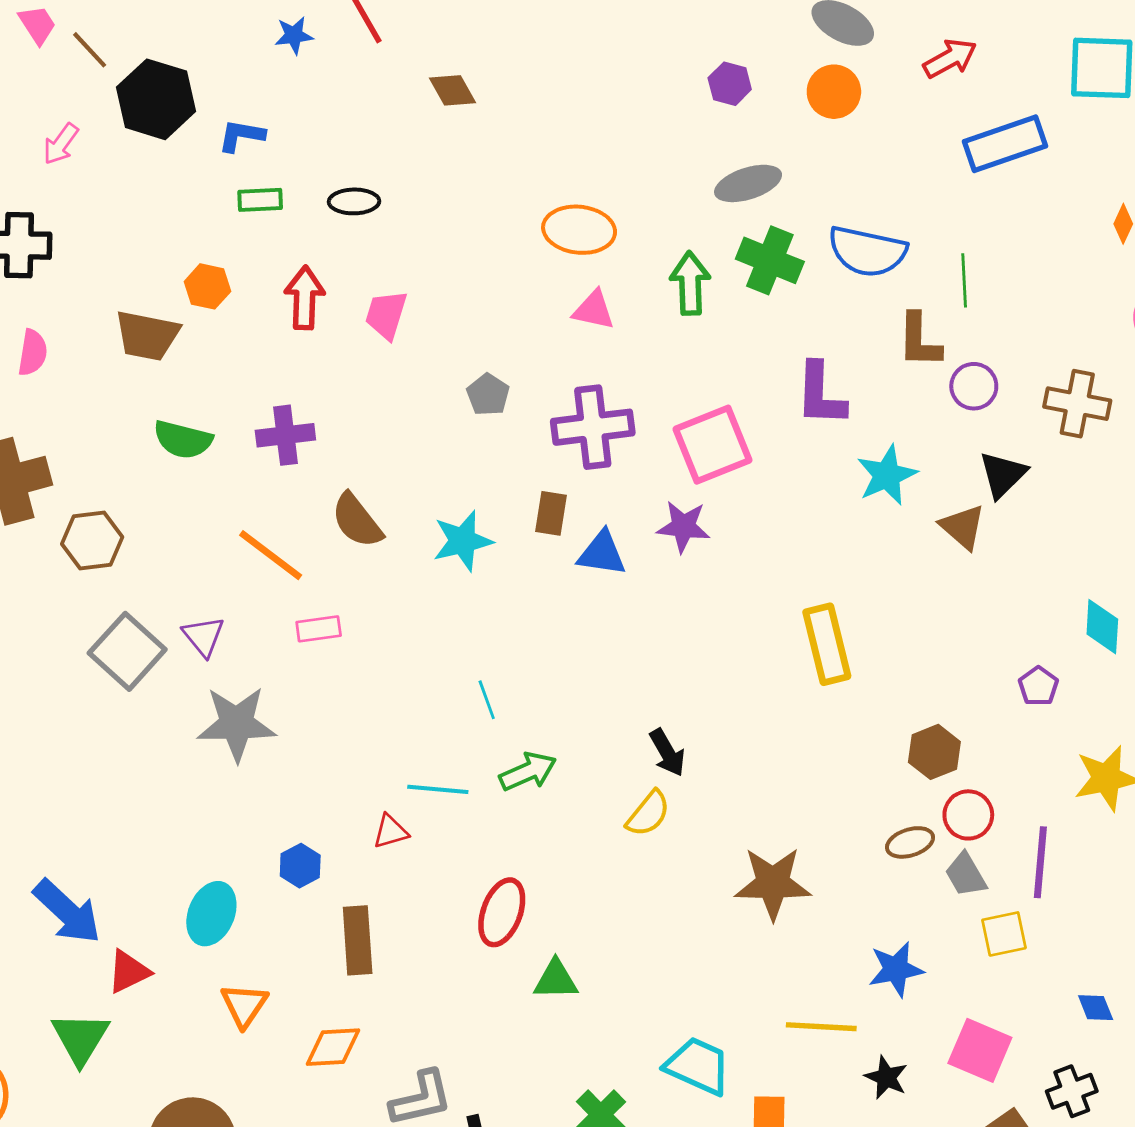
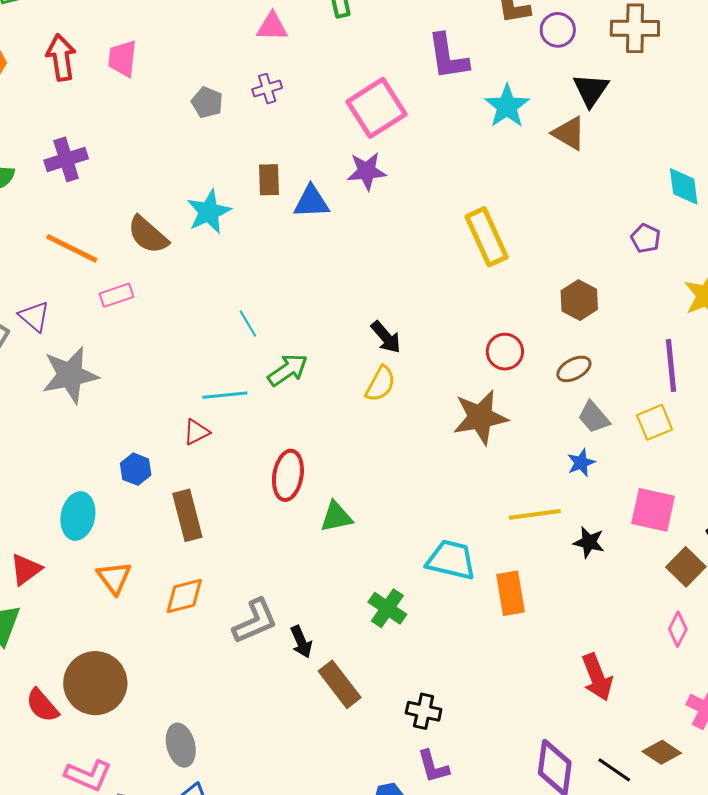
purple cross: (593, 427) -> (267, 89), moved, size x0.5
brown semicircle: (357, 521) -> (148, 235), moved
red circle: (968, 815) -> (505, 352), moved
gray trapezoid: (966, 875) -> (594, 417), moved
blue star: (896, 969) -> (581, 463), size x0.7

